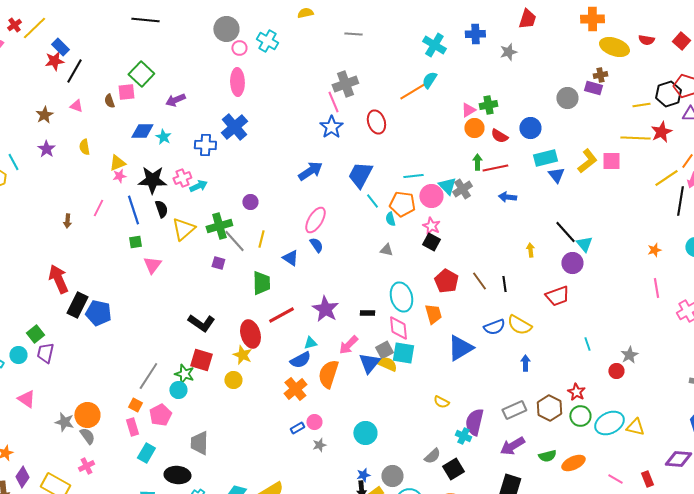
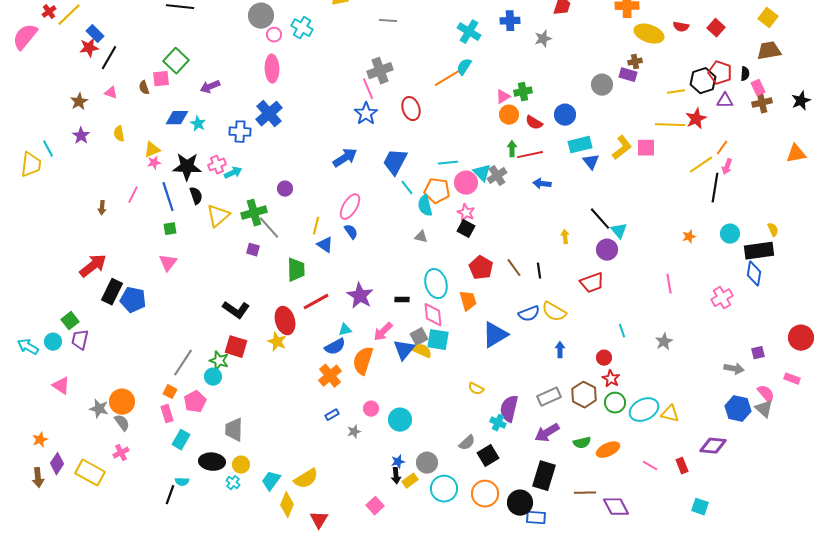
cyan semicircle: (390, 219) -> (425, 206), size x1.5
yellow line: (261, 239) -> (316, 226), moved
pink triangle: (152, 265) -> (168, 263), moved
red arrow: (58, 279) -> (93, 266), turned 76
pink line: (656, 288) -> (669, 284), moved
red circle: (616, 371) -> (604, 358), moved
yellow circle: (233, 380) -> (241, 465), moved
pink circle: (314, 422) -> (371, 409), moved

